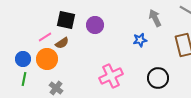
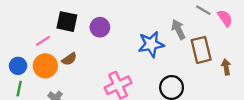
gray arrow: (155, 18) -> (178, 29), moved
blue star: (140, 40) -> (151, 44), size x1.6
brown semicircle: (62, 43) -> (69, 59), moved

